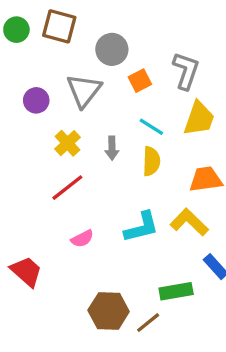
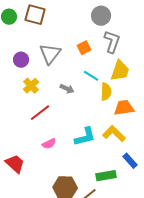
gray circle: (112, 49) -> (101, 16), moved
yellow cross: (67, 143) -> (31, 86), moved
gray arrow: (112, 148) -> (67, 89), turned -64
yellow semicircle: (151, 161) -> (106, 92), moved

